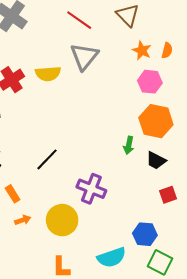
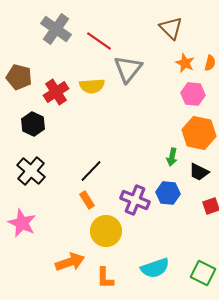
red line: (79, 20) -> (99, 41), moved
orange rectangle: (13, 194) -> (87, 200), moved
orange arrow: (23, 220) -> (70, 262), moved, size x1.8
blue hexagon: (145, 234) -> (168, 193), moved

